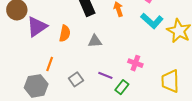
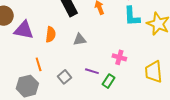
cyan L-shape: (152, 21) -> (132, 16), turned 50
purple triangle: (37, 27) -> (24, 30), turned 50
orange line: (50, 64) -> (39, 64), turned -32

